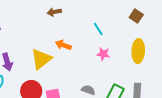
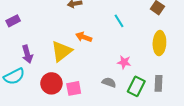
pink star: (103, 54) -> (124, 62), moved

